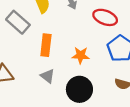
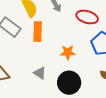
orange rectangle: (46, 45) -> (38, 32), moved

